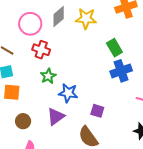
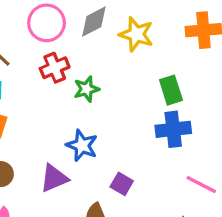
red cross: (41, 50) -> (55, 68), turned 36
green star: (48, 76) -> (86, 89), moved

